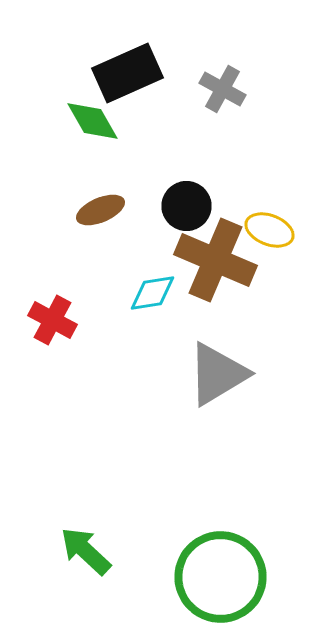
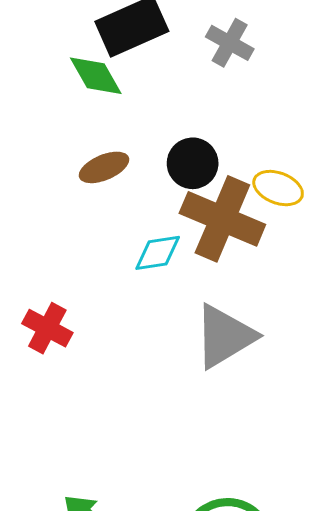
red cross: (52, 320) -> (47, 328), moved

